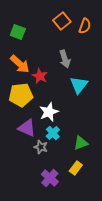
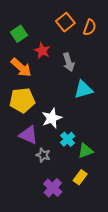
green square: (18, 32) -> (19, 34), turned 35
red star: (40, 76) -> (42, 51), moved
cyan triangle: (79, 85) -> (83, 90), turned 36
cyan cross: (53, 133) -> (68, 139), moved

